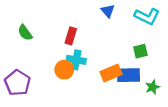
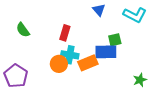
green square: (140, 51) -> (115, 40), moved
orange rectangle: (111, 73) -> (88, 63), moved
blue rectangle: (129, 75) -> (106, 52), moved

